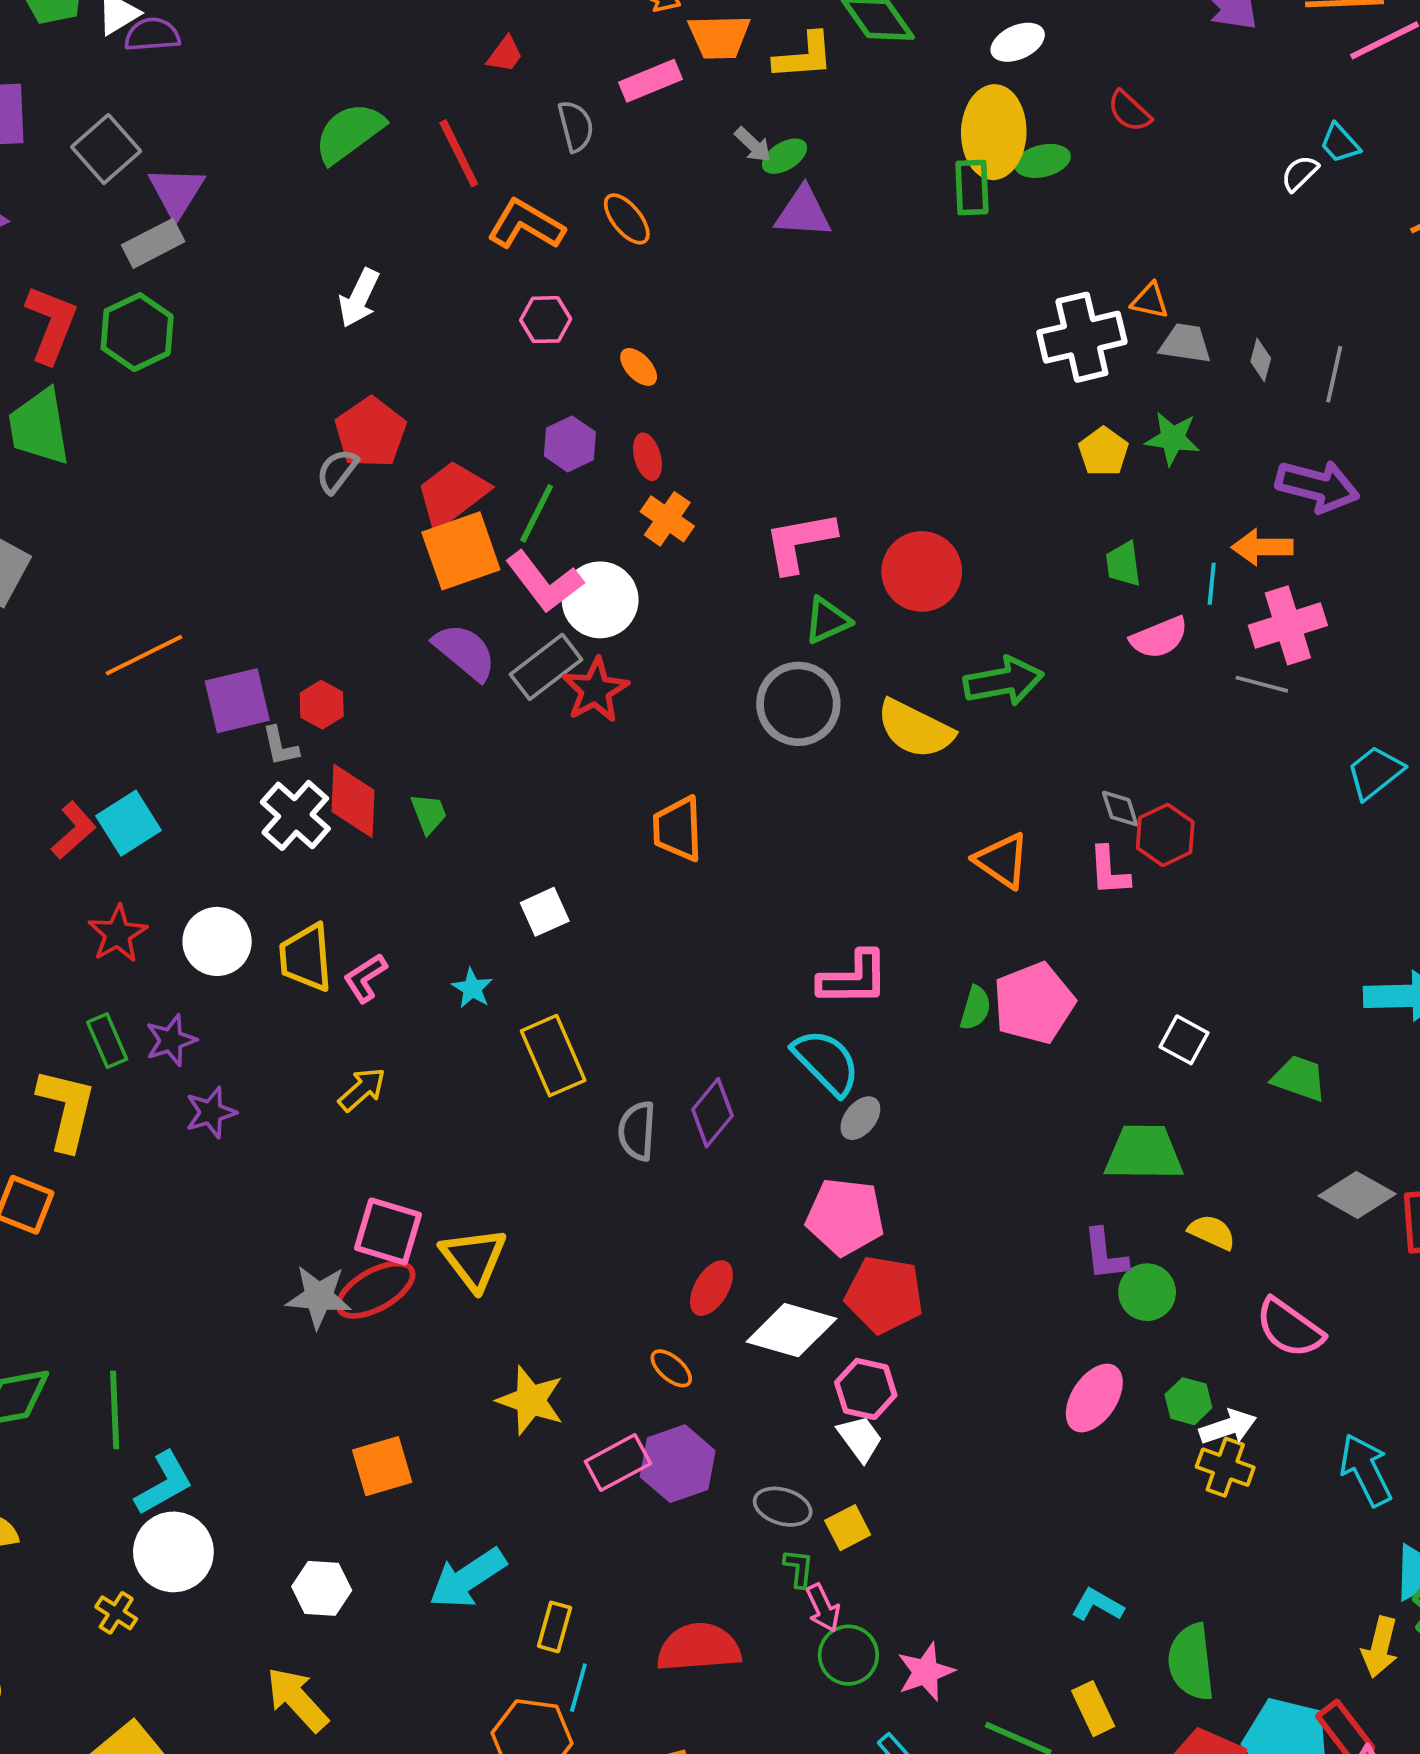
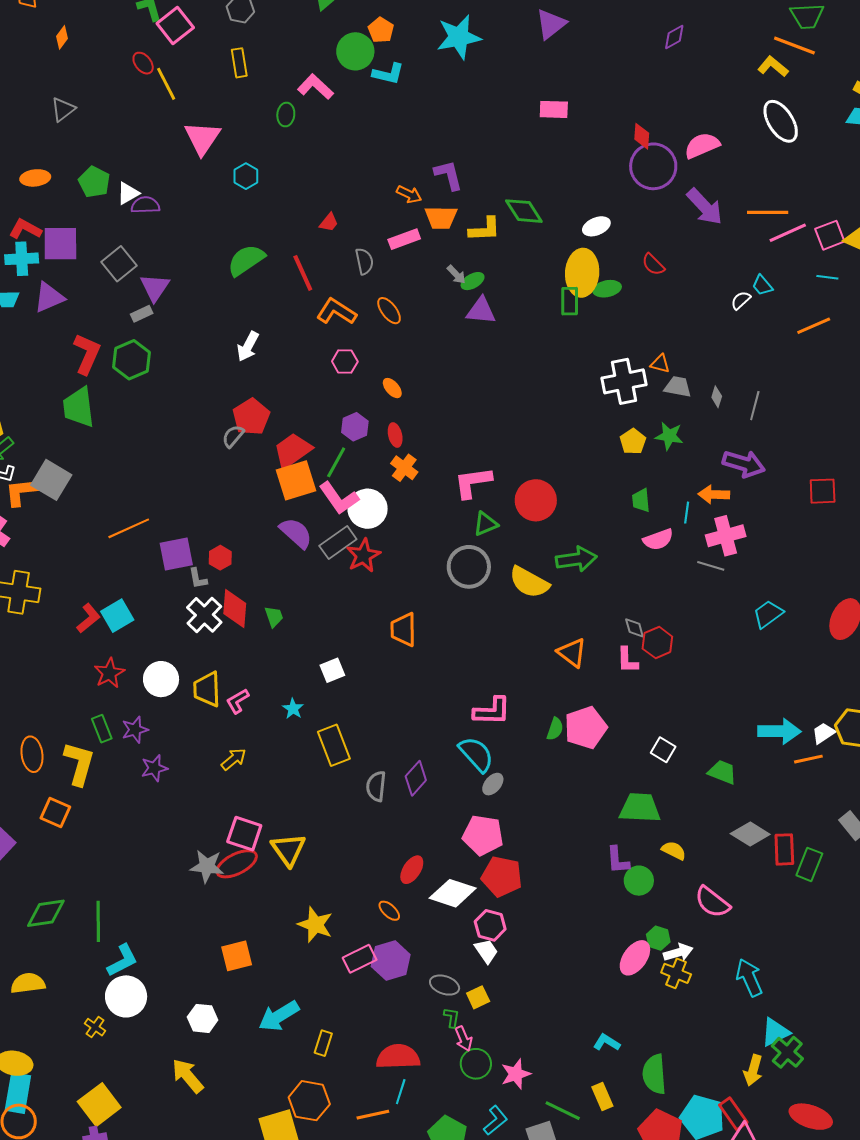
gray rectangle: (153, 243) -> (142, 314), size x0.7
pink ellipse: (1094, 1398) -> (635, 958), moved
cyan line: (578, 1688) -> (401, 1092), moved

